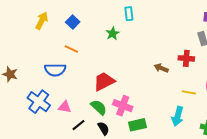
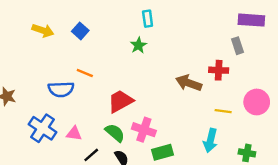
yellow arrow: (42, 21) -> (43, 30), turned 84
green star: (113, 33) -> (138, 45), moved
orange line: (71, 49) -> (85, 73), moved
brown arrow: (161, 68) -> (189, 83), size x1.5

